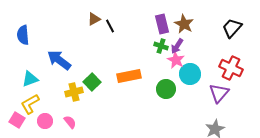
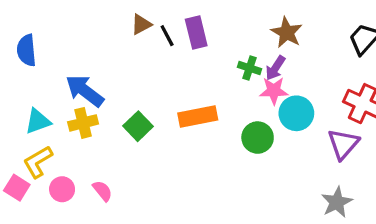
purple rectangle: (162, 24) -> (196, 32), moved
pink star: (176, 60) -> (274, 91), turned -30
yellow cross: (74, 92) -> (83, 123), moved

